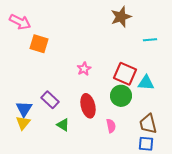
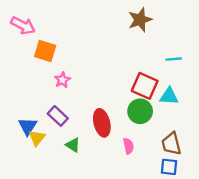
cyan line: (150, 40) -> (174, 59), moved
pink star: (84, 69) -> (62, 80), moved
yellow triangle: (23, 123) -> (37, 138), moved

